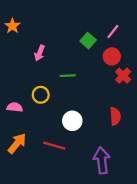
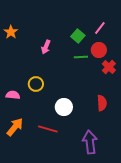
orange star: (12, 26) -> (11, 32), moved
pink arrow: (40, 53) -> (46, 47), moved
green line: (68, 76) -> (81, 57), moved

